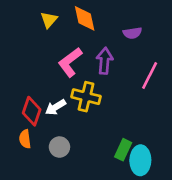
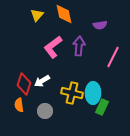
yellow cross: (86, 97) -> (72, 93), moved
green rectangle: (123, 150) -> (102, 107), moved
cyan ellipse: (140, 160) -> (93, 93), moved

